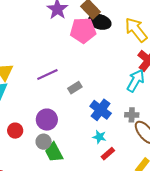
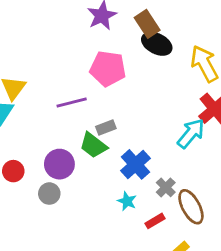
pink pentagon: (83, 30) -> (108, 69), moved
gray cross: (132, 115) -> (166, 187), moved, turned 32
green trapezoid: (54, 152) -> (93, 145), moved, turned -35
red rectangle: (108, 154) -> (155, 221), moved

